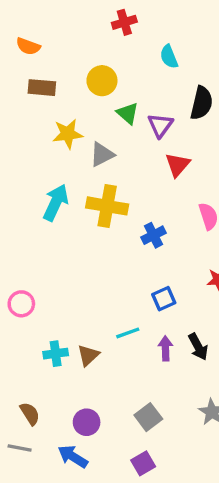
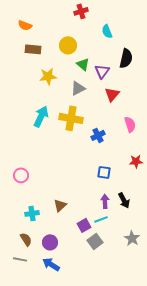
gray triangle: (102, 154) -> (78, 88), moved
blue square: (164, 299) -> (104, 172), turned 32
cyan line: (128, 333) -> (101, 219), moved
cyan cross: (56, 354) -> (32, 213), moved
purple circle: (87, 422) -> (50, 242), moved
purple square: (143, 463) -> (84, 225), moved

